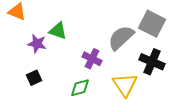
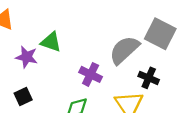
black cross: (152, 62) -> (149, 78), moved, size x0.7

